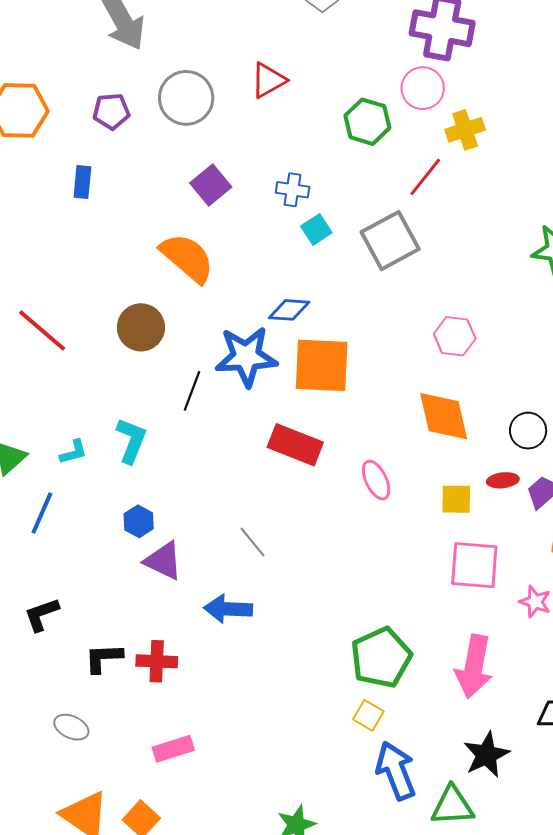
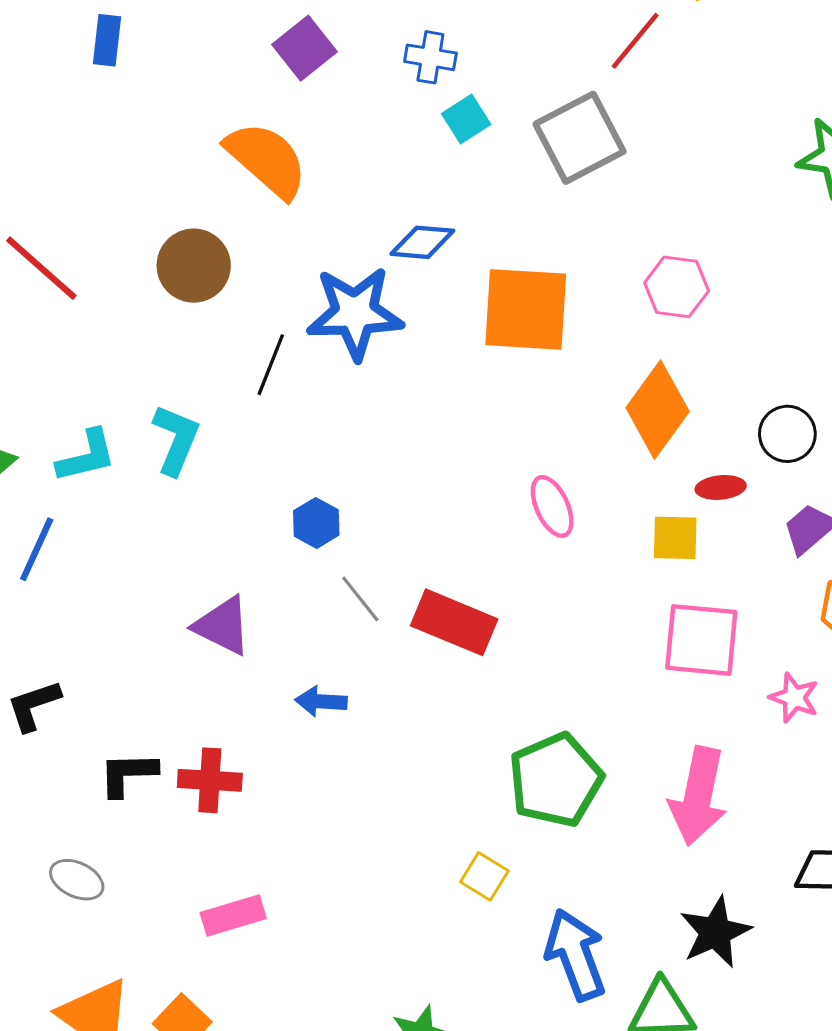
orange square: (322, 365) -> (526, 309), moved
orange diamond: (444, 416) -> (658, 410), turned 48
red rectangle: (295, 445) -> (454, 622), moved
cyan L-shape: (73, 452) -> (87, 456), size x1.4
red ellipse: (503, 480) -> (721, 487), moved
blue hexagon: (139, 521) -> (316, 523), moved
blue arrow: (228, 609) -> (321, 701), size x0.7
yellow square: (368, 715) -> (484, 876), moved

